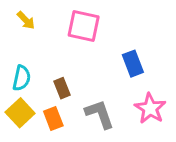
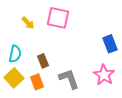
yellow arrow: (26, 20) -> (28, 23), moved
blue rectangle: (133, 64) -> (110, 44), moved

